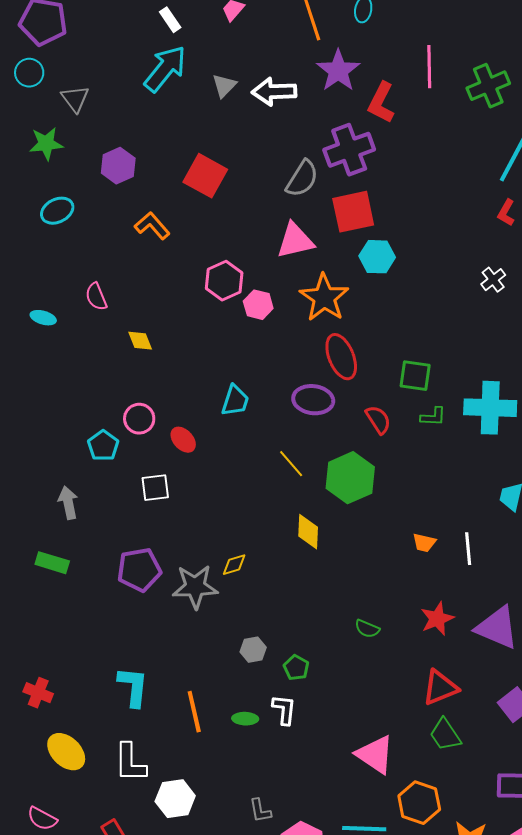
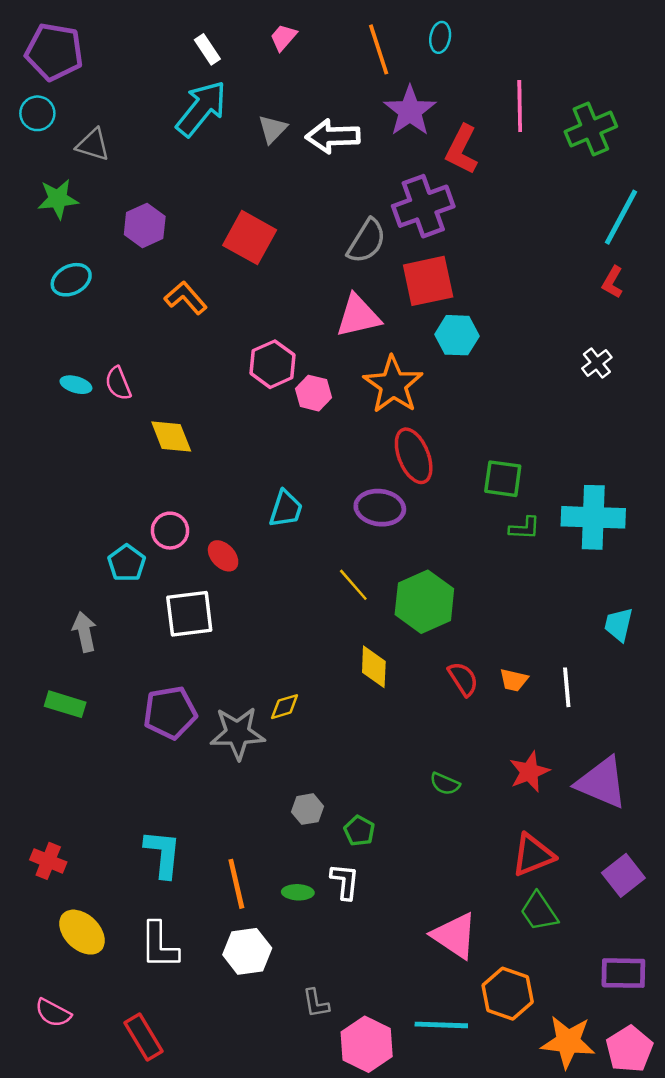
gray triangle: (75, 99) -> (93, 145), turned -36
cyan ellipse: (43, 318) -> (76, 385), moved
yellow diamond: (140, 341) -> (171, 436), size x1.4
red semicircle: (378, 420) -> (463, 679), moved
white square: (155, 488) -> (189, 614), size x1.4
white hexagon: (175, 799) -> (247, 951), moved

